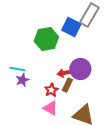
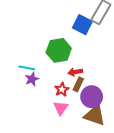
green hexagon: (46, 39) -> (59, 50), moved
purple circle: (80, 69) -> (92, 97), moved
pink triangle: (50, 108) -> (61, 108), turned 35

